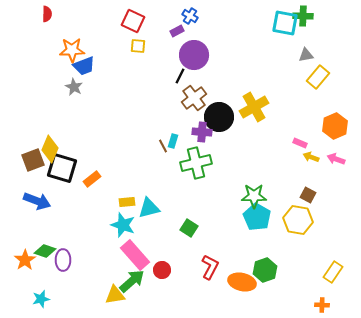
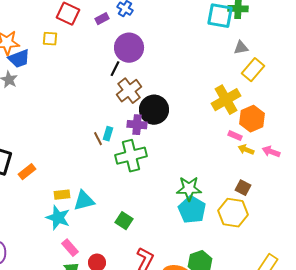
purple rectangle: (177, 31) -> (102, 19), moved
yellow square: (138, 46) -> (50, 39), moved
yellow cross: (254, 107) -> (226, 100), moved
orange hexagon: (335, 126) -> (252, 119), moved
pink rectangle: (135, 255) -> (70, 248), size x0.6

